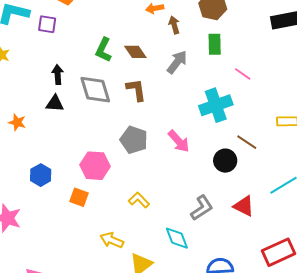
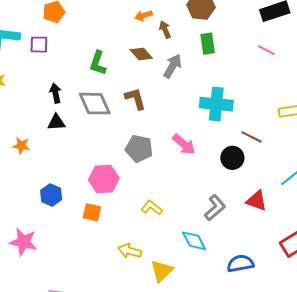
brown diamond: (135, 52) -> (141, 54), moved
pink line: (243, 74) -> (266, 50), moved
cyan cross: (216, 105) -> (216, 104), turned 32

